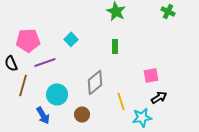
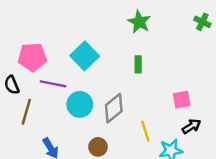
cyan square: (71, 39) -> (85, 56), size x1.6
purple line: (45, 62) -> (53, 84), turned 30
cyan circle: (57, 94) -> (80, 104), moved

